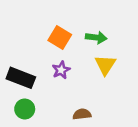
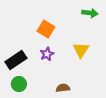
green arrow: (96, 38) -> (90, 13), moved
black rectangle: (21, 78) -> (16, 60), turned -55

